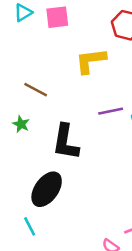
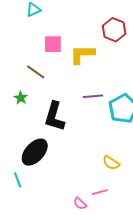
pink square: (57, 17) -> (53, 44), moved

